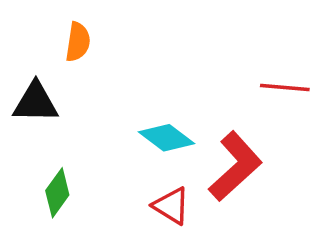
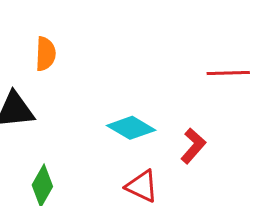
red L-shape: (235, 166) -> (193, 146), size x0.6

